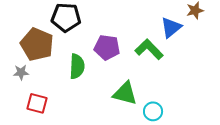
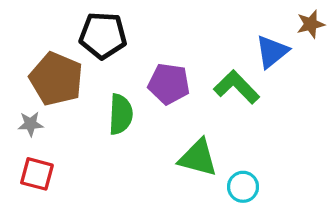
red square: (37, 103) -> (37, 174), moved

